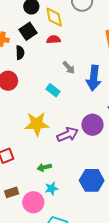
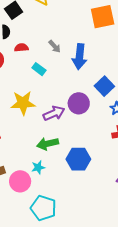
red semicircle: (53, 40) -> (21, 48), moved
green arrow: (44, 167) -> (48, 144), moved, size x1.5

